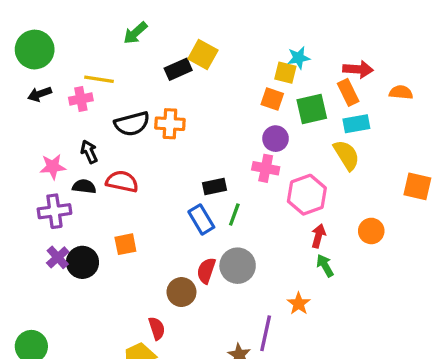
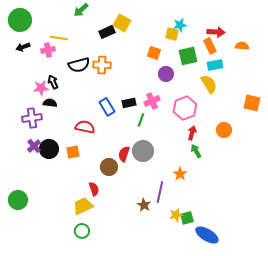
orange square: (272, 99) -> (154, 53), moved
pink star: (53, 167) -> (41, 88), moved
pink cross: (266, 168) -> (152, 101), moved, turned -35
red semicircle: (122, 181) -> (85, 127), moved
blue rectangle: (201, 219) -> (107, 107), moved
orange square: (125, 244) -> (73, 152), moved

